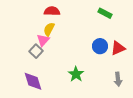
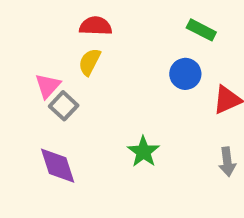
pink triangle: (43, 40) -> (48, 86), moved
blue circle: (100, 46) -> (185, 74), moved

